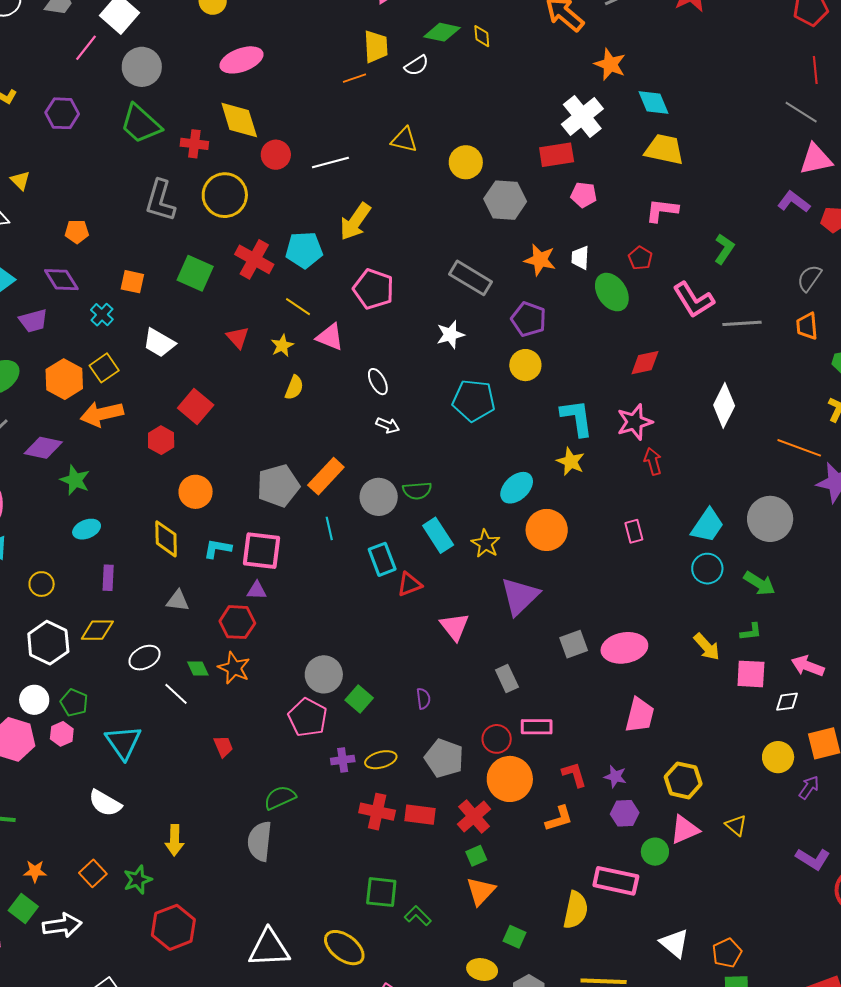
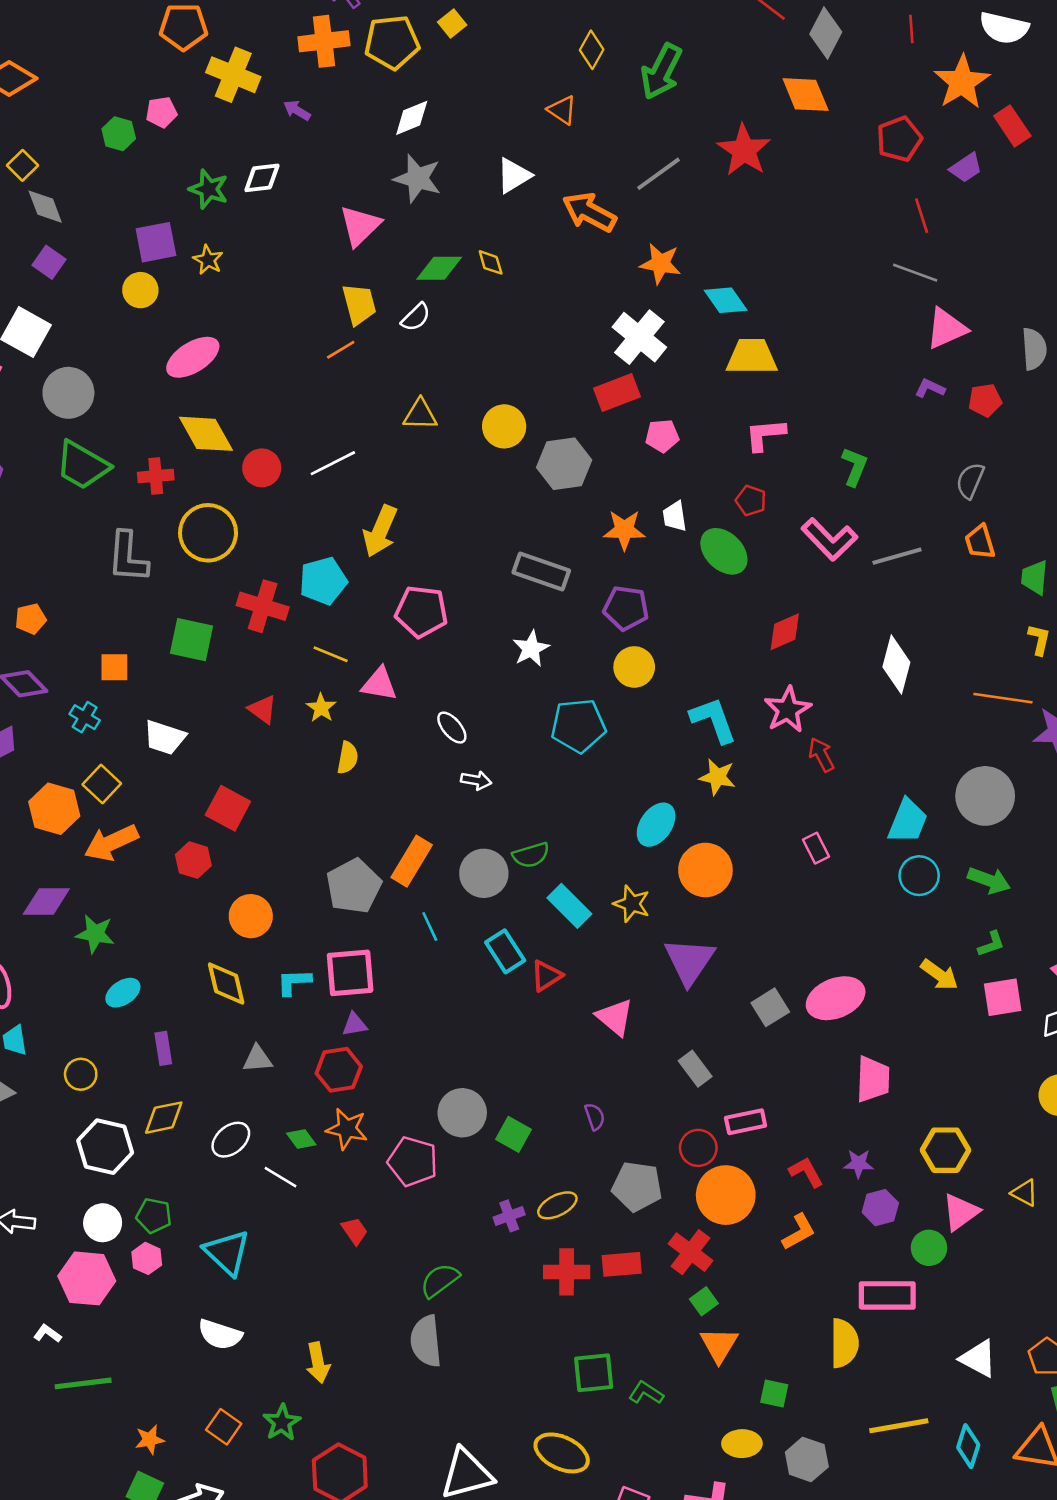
purple L-shape: (794, 202) -> (930, 388), size x0.7
pink pentagon: (308, 717) -> (413, 1161), moved

